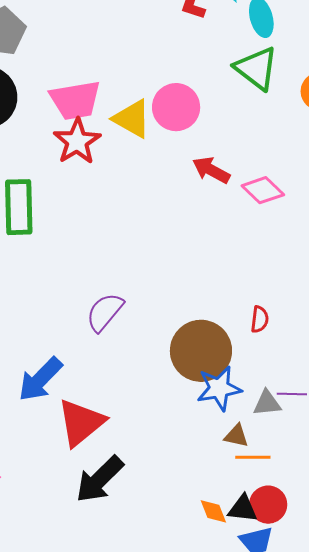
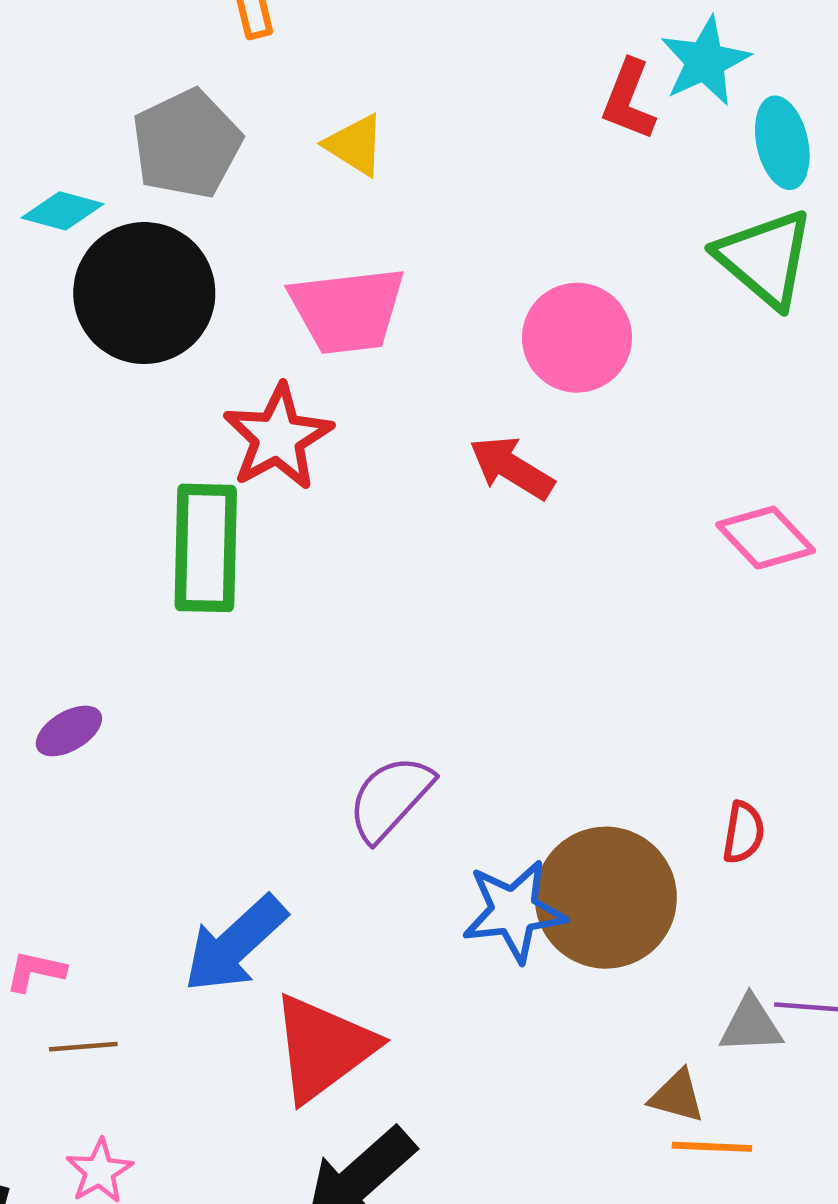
yellow triangle: (132, 119) -> (355, 145), moved, size x0.7
red star: (77, 141) -> (278, 437), moved
red arrow: (211, 170) -> (512, 468), moved
blue star: (219, 388) -> (514, 911), moved

